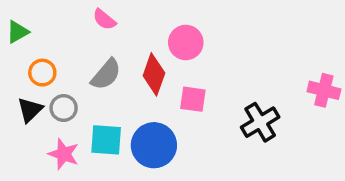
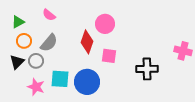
pink semicircle: (104, 19) -> (49, 15), moved
green triangle: (18, 32) -> (18, 22), moved
gray semicircle: (106, 74) -> (49, 43), moved
black cross: (260, 122) -> (147, 69), turned 30

